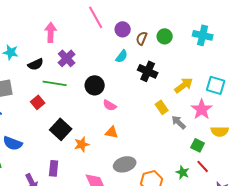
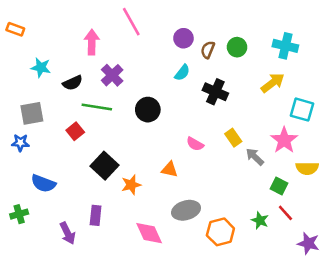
pink line: (96, 17) -> (131, 22), moved
yellow arrow: (184, 85) -> (273, 83), moved
pink semicircle: (110, 105) -> (195, 144), moved

